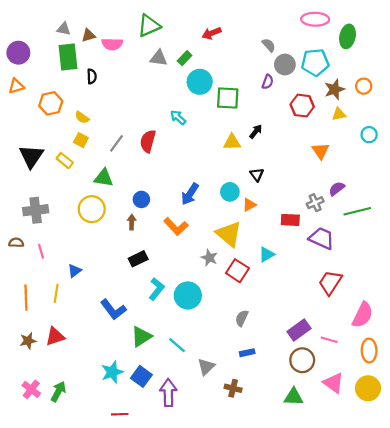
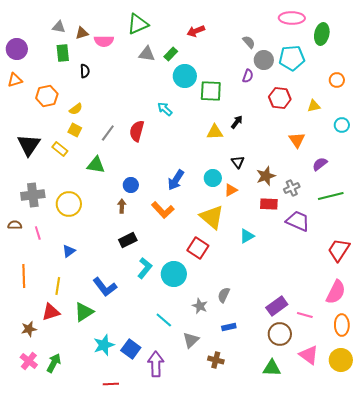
green rectangle: (68, 57) -> (63, 53), size x0.7
brown star: (335, 89) -> (266, 176), moved
yellow semicircle: (82, 117) -> (76, 109), turned -72
purple semicircle: (337, 189) -> (320, 164), moved
yellow circle: (92, 209) -> (69, 204), moved
gray star: (209, 258) -> (200, 306), moved
red square: (237, 271) -> (198, 248), moved
red trapezoid: (330, 283) -> (339, 250), moved
yellow line: (56, 293) -> (58, 286), moved
green triangle: (141, 336) -> (84, 312), moved
brown star: (28, 341) -> (29, 329), moved

